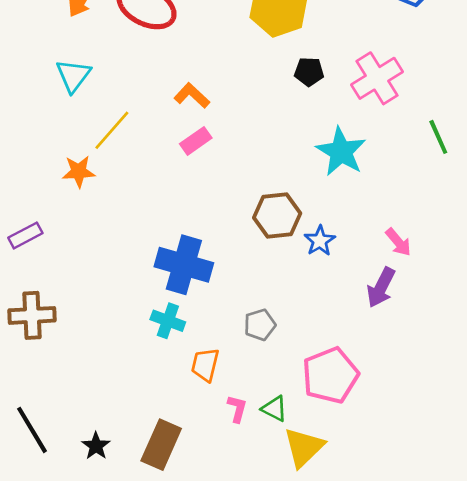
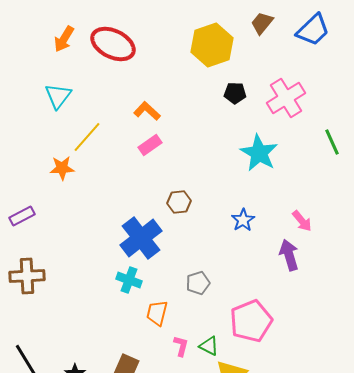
brown hexagon: (277, 216) -> (179, 202), moved, size x0.7
blue cross: (184, 265) -> (141, 238), turned 36
purple arrow: (381, 287) -> (289, 255), turned 136

